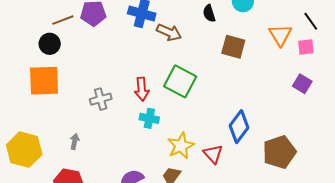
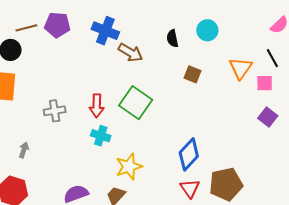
brown square: (233, 47) -> (193, 74), size x0.7
purple square: (302, 84) -> (268, 117), moved
red triangle: (213, 154) -> (190, 188), moved

